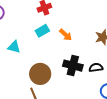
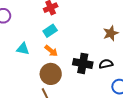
orange arrow: (66, 35) -> (51, 51), moved

